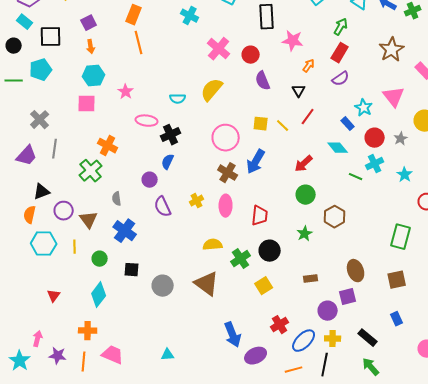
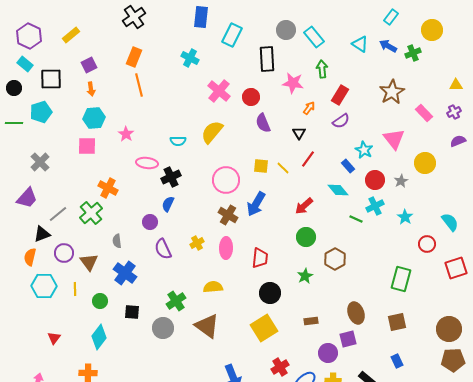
green arrow: (341, 27) -> (322, 69), moved, turned -36
gray line: (55, 149) -> (58, 214), moved, turned 42
green cross: (241, 259) -> (176, 301), moved
yellow square: (264, 286) -> (264, 328), size x1.5

